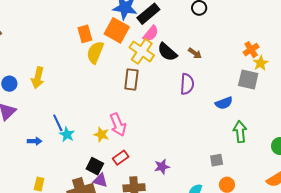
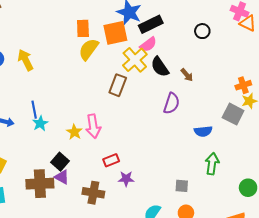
orange square: (117, 30) -> (115, 33), turned 35
yellow arrow: (38, 78) -> (25, 60), turned 125
red rectangle: (121, 158) -> (111, 160), moved

